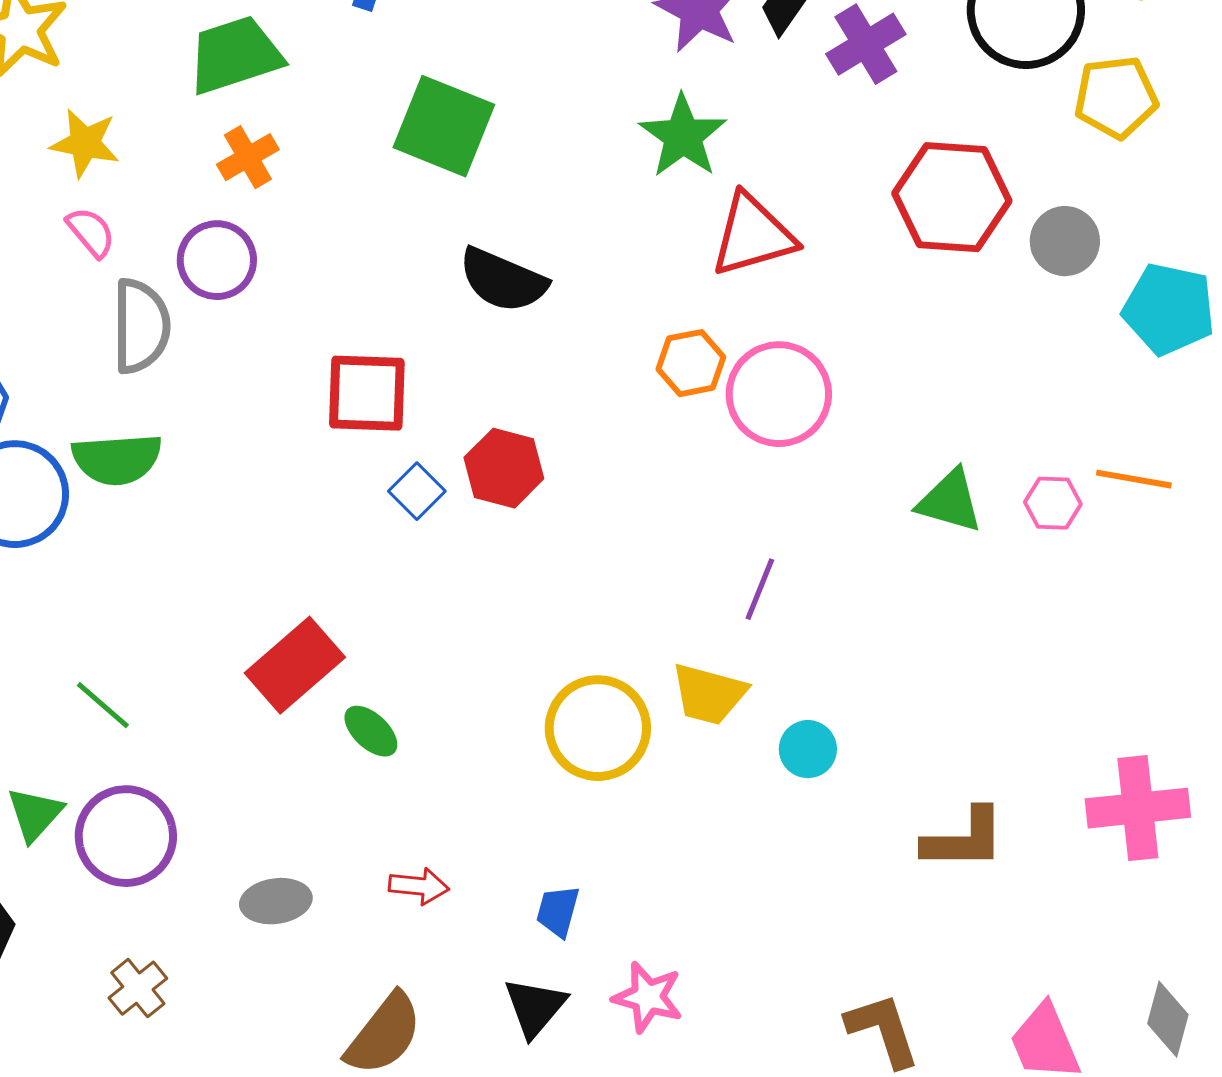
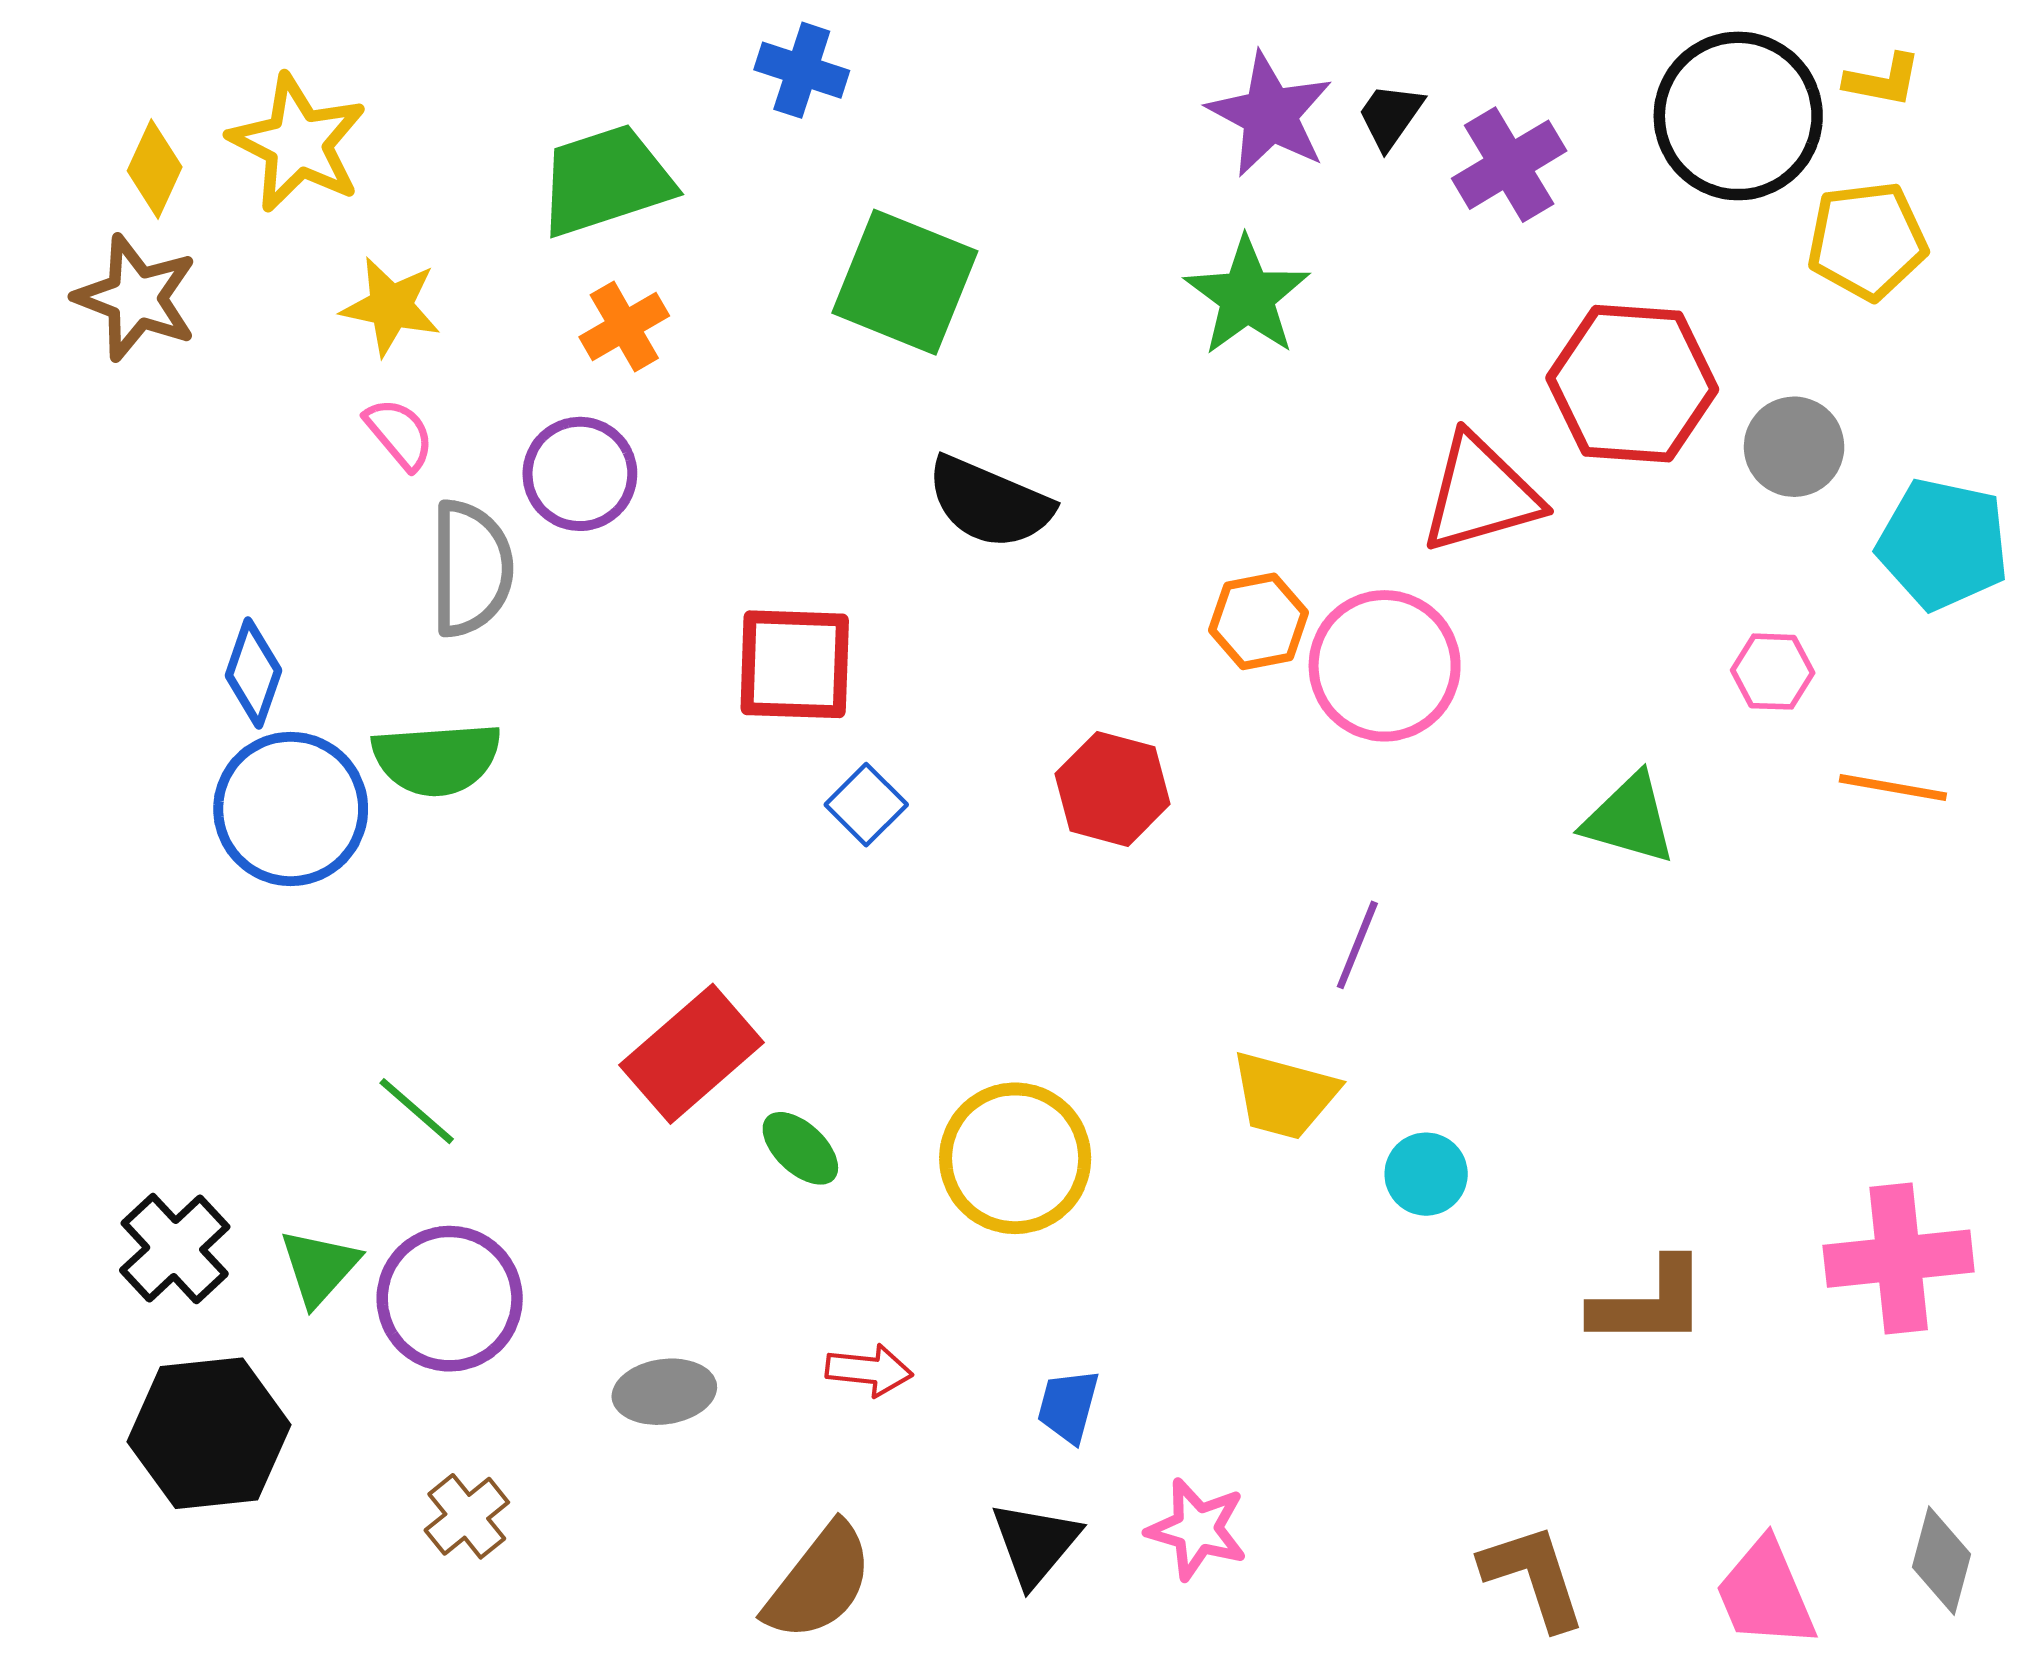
red triangle: (753, 235) -> (1480, 494), moved
red hexagon: (504, 468) -> (1113, 789), moved
pink hexagon: (1053, 503) -> (1773, 672), moved
yellow circle: (598, 728) -> (1015, 1158), moved

